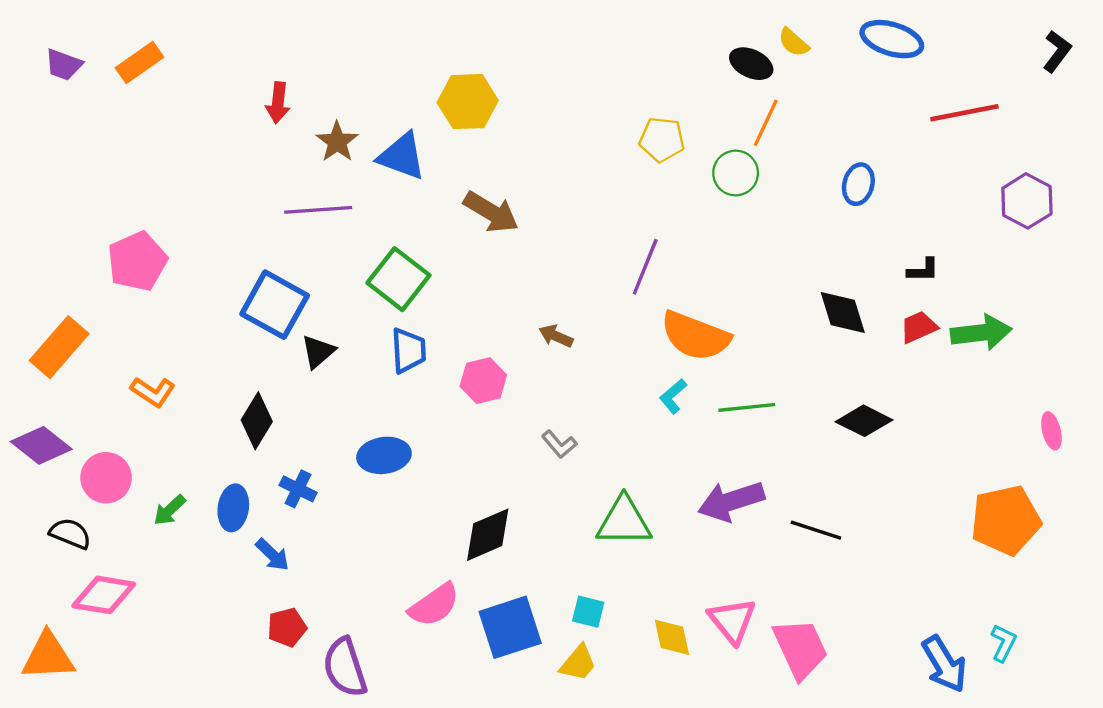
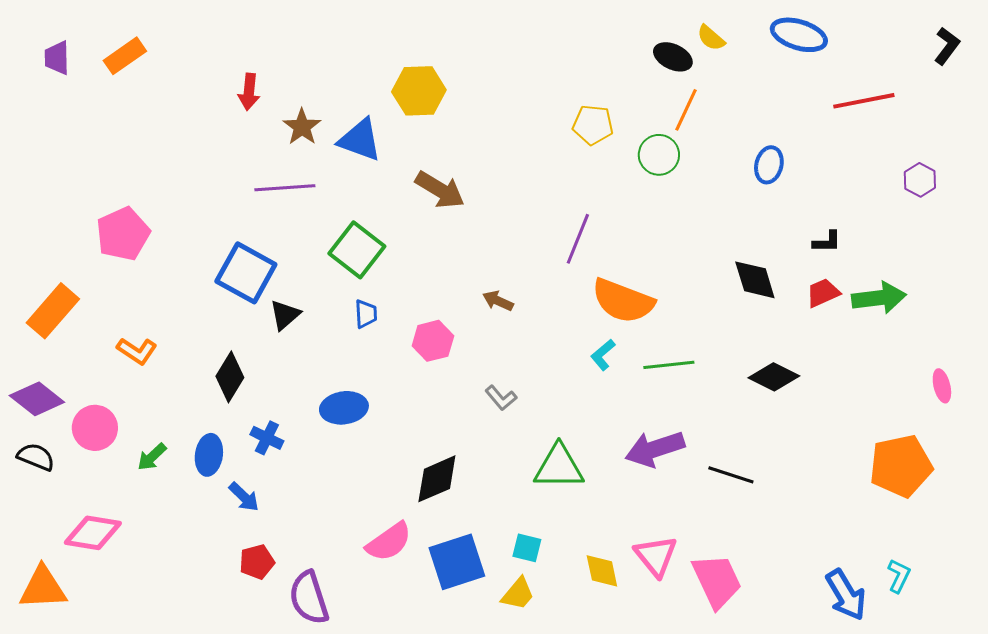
purple trapezoid: (64, 65) -> (57, 58), turned 69
purple hexagon: (1027, 201) -> (920, 180), size x0.7
blue trapezoid: (409, 350) -> (366, 314), size x0.7
black semicircle: (70, 534) -> (36, 457), moved

